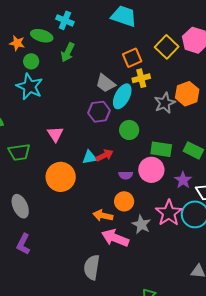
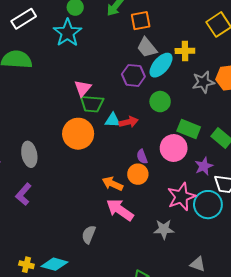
orange square: (132, 58) -> (141, 21), moved
green trapezoid: (19, 152) -> (92, 104), moved
purple semicircle: (126, 175) -> (142, 157), moved, turned 56
gray star: (141, 224) -> (164, 229), moved, turned 30
gray semicircle: (92, 267) -> (89, 235), size x0.7

